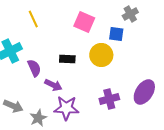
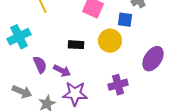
purple semicircle: (34, 68) -> (40, 65), moved
purple ellipse: (144, 92) -> (153, 59), moved

